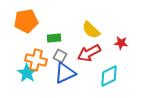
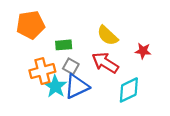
red arrow: (89, 53) -> (105, 63), turned 60
orange cross: (36, 60) -> (42, 71), turned -30
cyan star: (27, 73) -> (55, 86), moved

